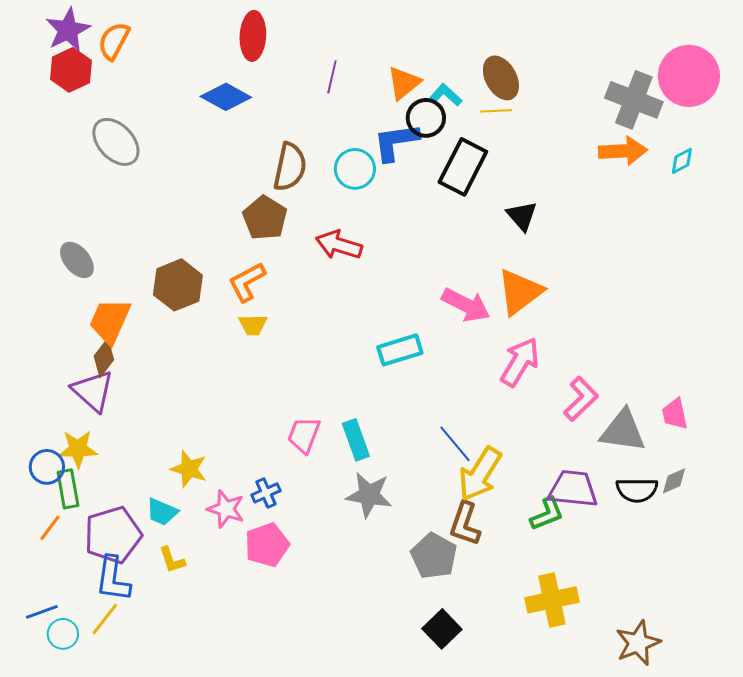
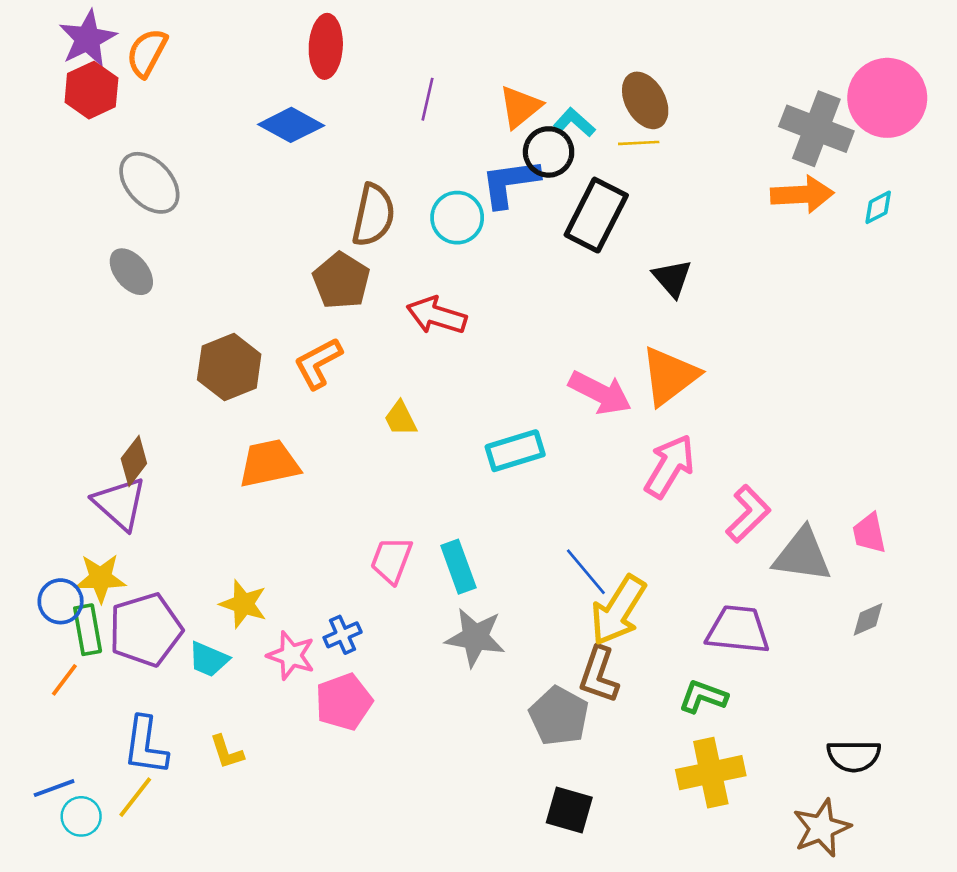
gray ellipse: (77, 260) -> (131, 272), moved
orange trapezoid: (110, 321) -> (269, 464), moved, turned 54
yellow trapezoid: (253, 325) -> (400, 419), moved, turned 64
black semicircle: (637, 490) -> (854, 756), moved
green L-shape: (547, 514) -> (703, 697), moved, turned -138
purple pentagon: (113, 535) -> (146, 630), moved
yellow L-shape: (172, 560) -> (227, 752), moved
black square: (442, 629) -> (569, 810), turned -30

